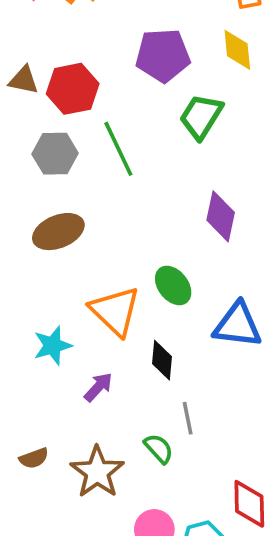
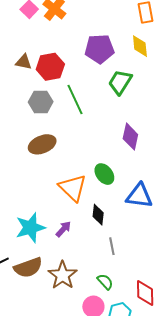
cyan star: (53, 346) -> (30, 228), moved, size x1.4
green semicircle: (159, 449) -> (105, 282), moved
brown semicircle: (34, 458) -> (28, 268), size x1.8

